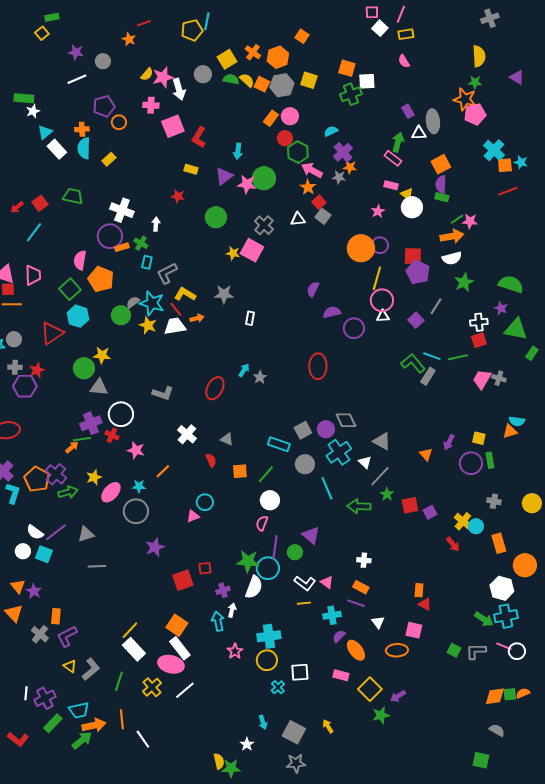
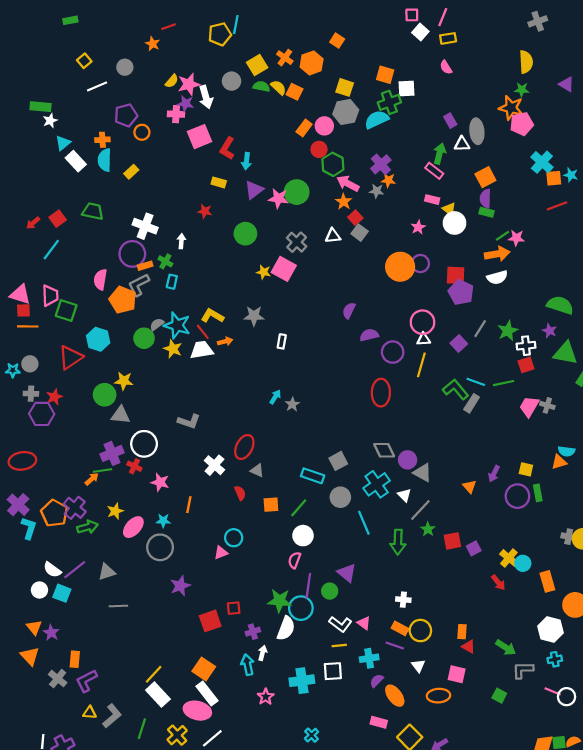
yellow square: (42, 33) -> (84, 61), moved
purple star: (76, 52) -> (186, 103), moved
gray hexagon: (282, 85) -> (346, 112), moved
cyan semicircle: (331, 131) -> (377, 119), moved, size x1.6
cyan arrow: (238, 151) -> (246, 161), moved
gray L-shape: (167, 273) -> (139, 285), moved
yellow line: (377, 278) -> (421, 365), moved
green star: (464, 282) -> (508, 331), moved
green square: (70, 289) -> (66, 310), moved, turned -30
red ellipse: (318, 366) -> (381, 393), moved
red ellipse: (215, 388) -> (244, 447), moved
purple circle: (326, 429) -> (408, 460), moved
orange line: (163, 471) -> (189, 505), turned -35
gray cross: (494, 501) -> (569, 537), moved
green arrow: (359, 506) -> (398, 542), turned -90
cyan cross: (506, 616) -> (555, 659), size x0.6
green arrow: (484, 619) -> (506, 648), moved
gray L-shape: (476, 651) -> (523, 670), moved
yellow circle: (267, 660) -> (420, 631), moved
yellow triangle: (70, 666) -> (90, 713), turned -32
white square: (300, 672) -> (333, 671), moved

